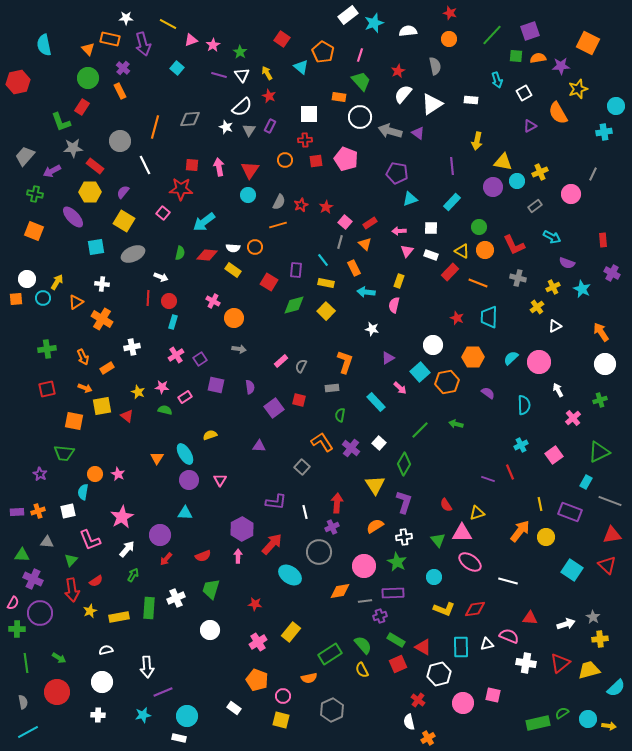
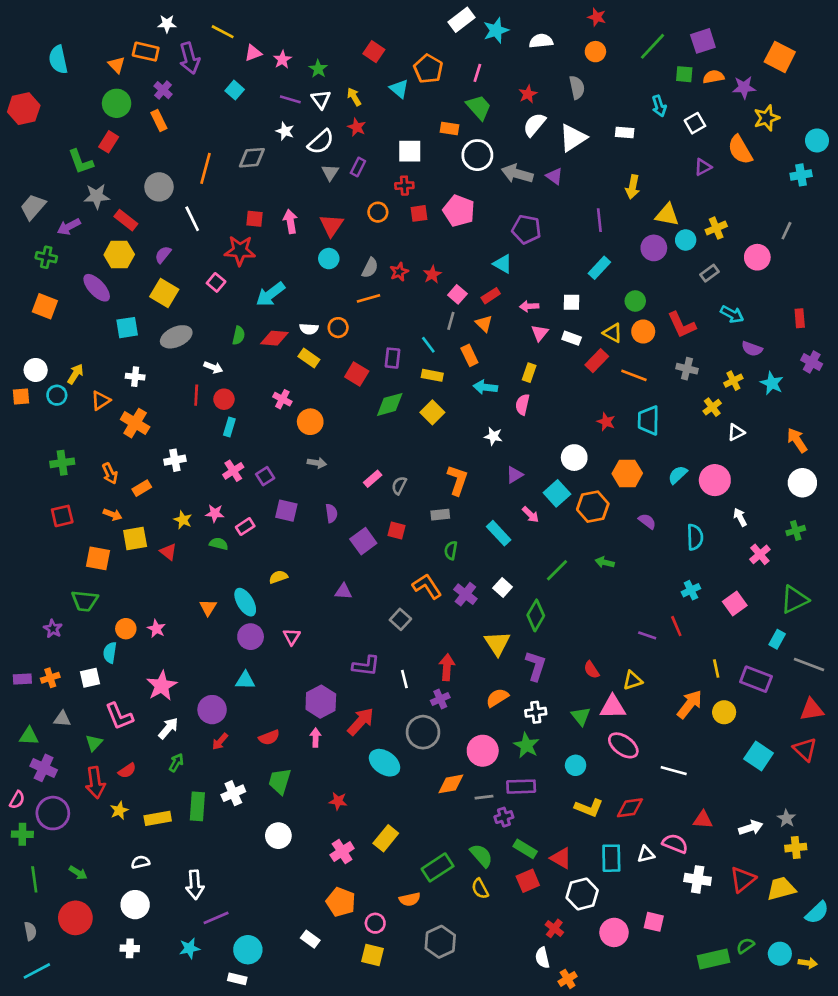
white star: (226, 127) -> (285, 131), moved
cyan triangle: (410, 199) -> (503, 264), moved, turned 49

